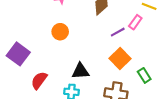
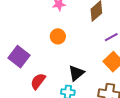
black triangle: (80, 71) -> (76, 73), turned -36

